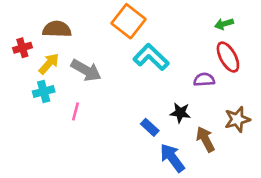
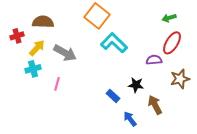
red ellipse: (228, 57) -> (172, 43), turned 60
brown star: (237, 119) -> (180, 79), moved
blue arrow: (172, 158) -> (130, 119), size x0.7

